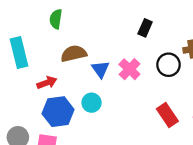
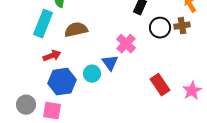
cyan rectangle: (19, 52) -> (43, 24), moved, turned 36
black circle: (169, 65) -> (160, 28), moved
blue triangle: (100, 69) -> (110, 63), moved

